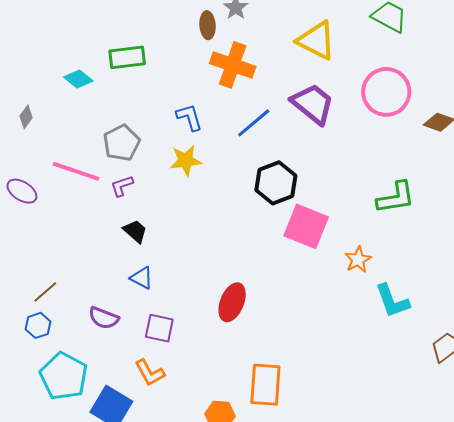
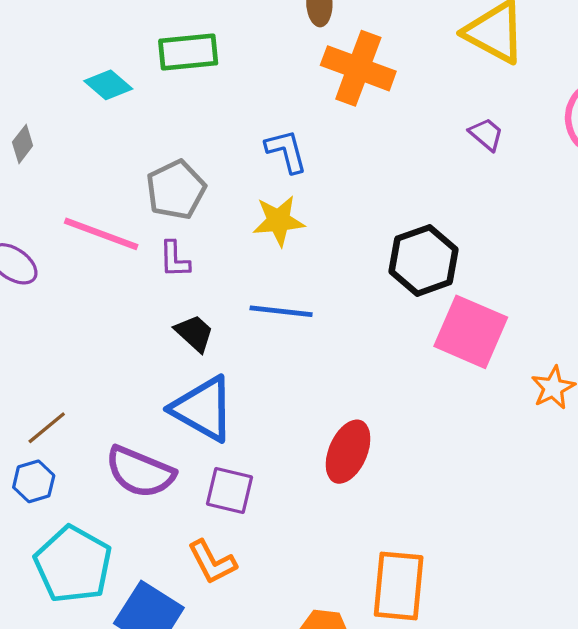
purple trapezoid: (313, 104) -> (486, 134), size x0.5
blue line: (254, 123) -> (281, 311), moved, turned 45
purple L-shape: (122, 186) -> (175, 259), turned -75
blue triangle: (142, 278) -> (203, 409), size x1.8
purple semicircle: (104, 318) -> (140, 472), size x1.4

